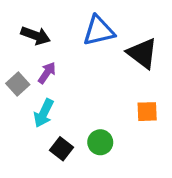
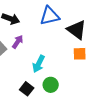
orange square: (147, 112) -> (80, 54), moved
cyan arrow: (44, 113) -> (39, 64), moved

